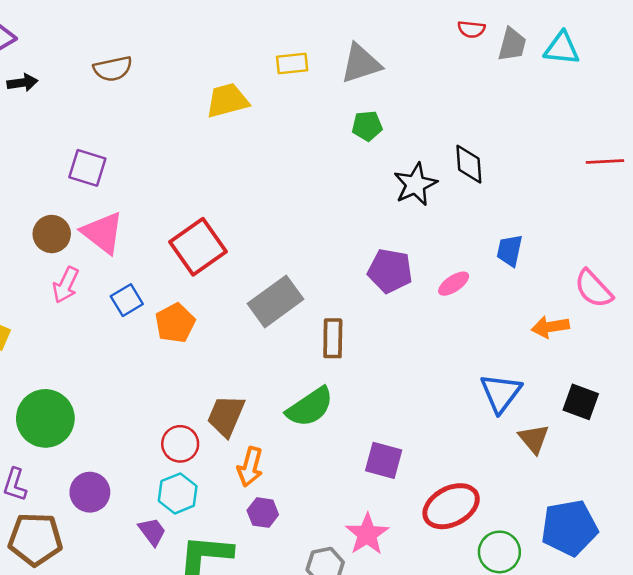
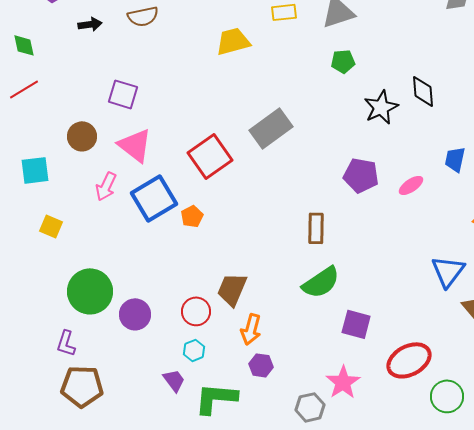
black arrow: (22, 83) -> (90, 24), moved
brown circle: (52, 234) -> (82, 136), moved
blue square: (127, 300) -> (154, 198), size x1.8
gray rectangle: (276, 301) -> (271, 128), moved
orange pentagon: (175, 323) -> (192, 216), size x0.7
green semicircle: (310, 407) -> (321, 282), moved
purple circle: (90, 492) -> (135, 314), moved
cyan hexagon: (178, 493) -> (194, 350), size x0.7

